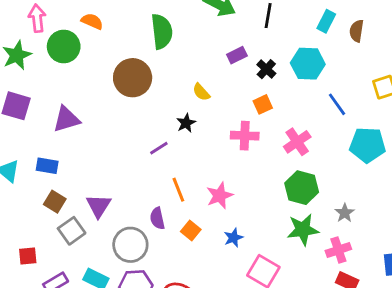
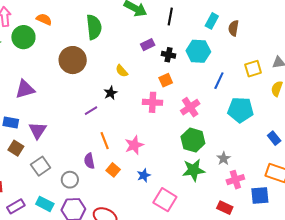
black cross: (266, 69) -> (169, 55), turned -32
blue line: (337, 104) -> (219, 81), turned 60
purple triangle: (99, 206) -> (37, 130), moved
gray square: (72, 231) -> (41, 166), moved
gray circle: (130, 245) -> (70, 180), size x0.7
pink cross: (338, 250) -> (235, 180), moved

